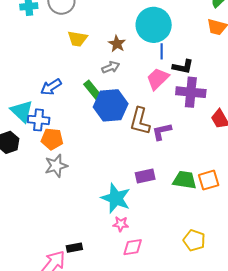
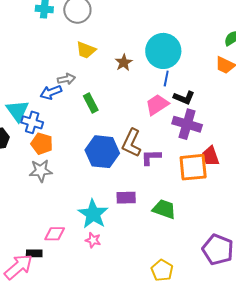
gray arrow: (111, 67) -> (66, 79), moved
blue hexagon: (111, 105) -> (102, 152), moved
orange square: (209, 180) -> (193, 167), moved, size x1.4
pink diamond: (133, 247) -> (55, 234), moved
black rectangle: (74, 248) -> (34, 253), moved

